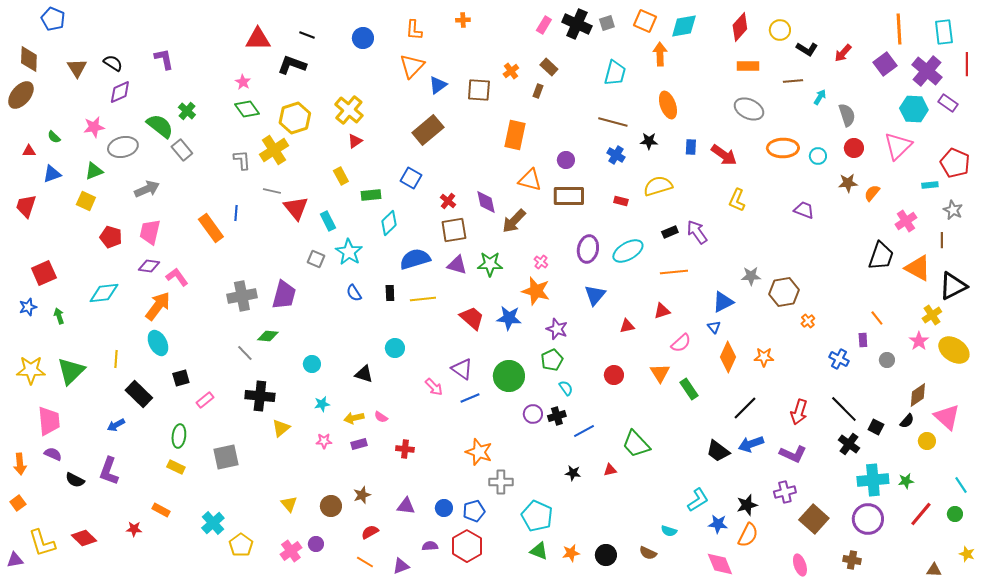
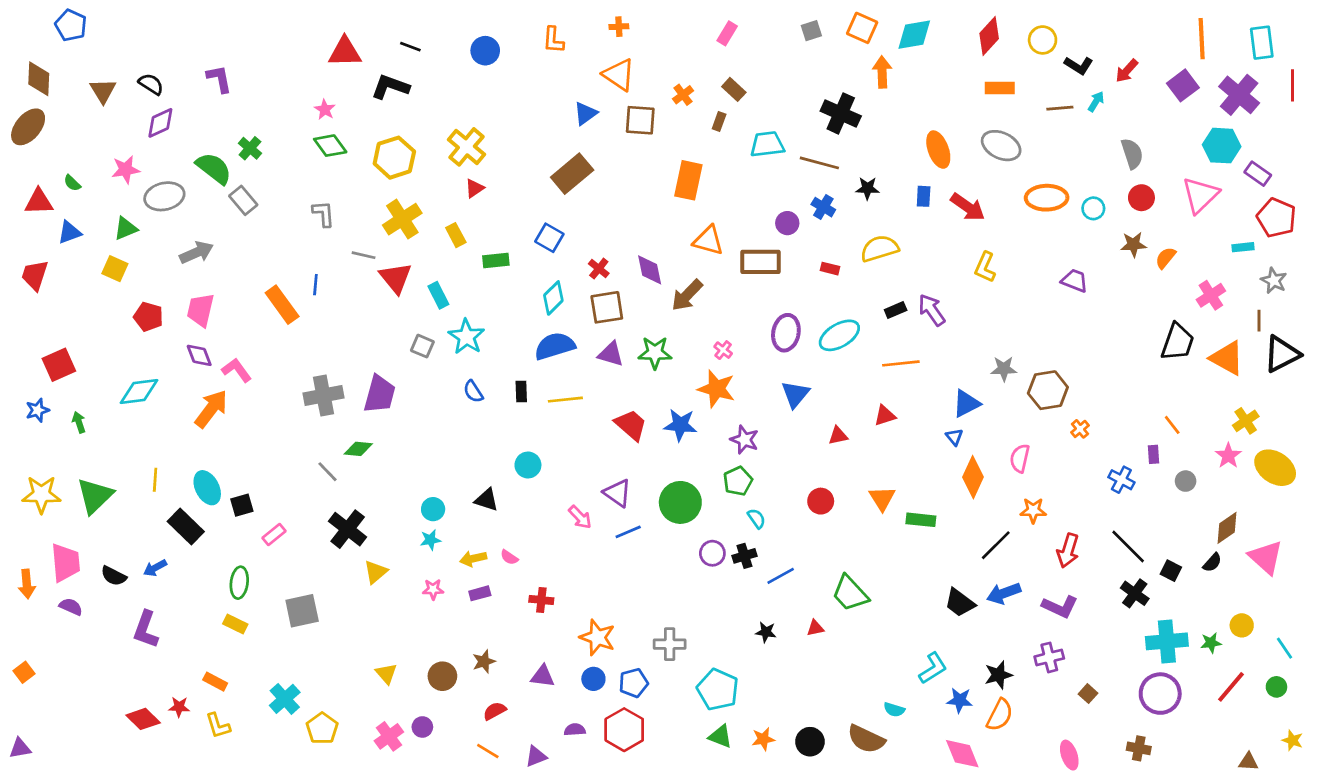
black cross: (577, 24) -> (841, 113), moved
orange triangle: (412, 66) -> (619, 75), moved, turned -40
cyan trapezoid: (615, 73) -> (767, 144), moved, turned -112
cyan arrow: (820, 97) -> (1096, 101), moved
purple rectangle: (948, 103) -> (1258, 174), moved
orange ellipse: (668, 105) -> (938, 150), moved
yellow cross: (274, 150) -> (402, 219), moved
red triangle: (29, 151) -> (39, 202), size x1.6
purple circle: (566, 160) -> (787, 223), moved
cyan diamond: (389, 223) -> (553, 298), moved
purple diamond: (149, 266) -> (199, 355), turned 60
black triangle: (953, 286) -> (1282, 354), moved
cyan ellipse: (158, 343) -> (207, 488), moved
pink semicircle: (681, 343) -> (1020, 458), moved, turned 145
orange star: (764, 357) -> (1033, 510), moved
cyan circle: (312, 364) -> (433, 509), moved
green rectangle: (689, 389) -> (921, 520), turned -50
black cross: (260, 396) -> (348, 529), turned 32
yellow circle: (927, 441) -> (1242, 625), moved
orange star: (479, 452) -> (597, 637), moved
orange arrow: (20, 464) -> (27, 584), moved
black semicircle: (75, 480) -> (114, 576), moved
brown square: (814, 519) -> (1088, 694), size x0.5
red diamond: (84, 538) -> (143, 719), moved
yellow L-shape: (42, 543) -> (218, 726), moved, size x0.7
brown semicircle: (648, 553) -> (866, 739), size x1.6

